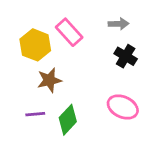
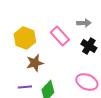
pink rectangle: (69, 32) -> (60, 36), moved

